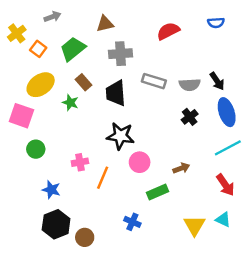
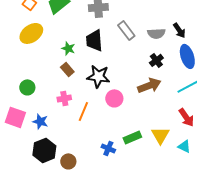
gray rectangle: (154, 81) -> (126, 30), turned 36
brown rectangle: (83, 82) -> (67, 69), moved
green star: (70, 103) -> (68, 48), moved
pink square: (21, 116) -> (15, 117), moved
brown arrow: (181, 168) -> (149, 85), moved, size x1.6
green rectangle: (157, 192) -> (132, 137), moved
yellow triangle: (194, 225) -> (160, 135), moved

